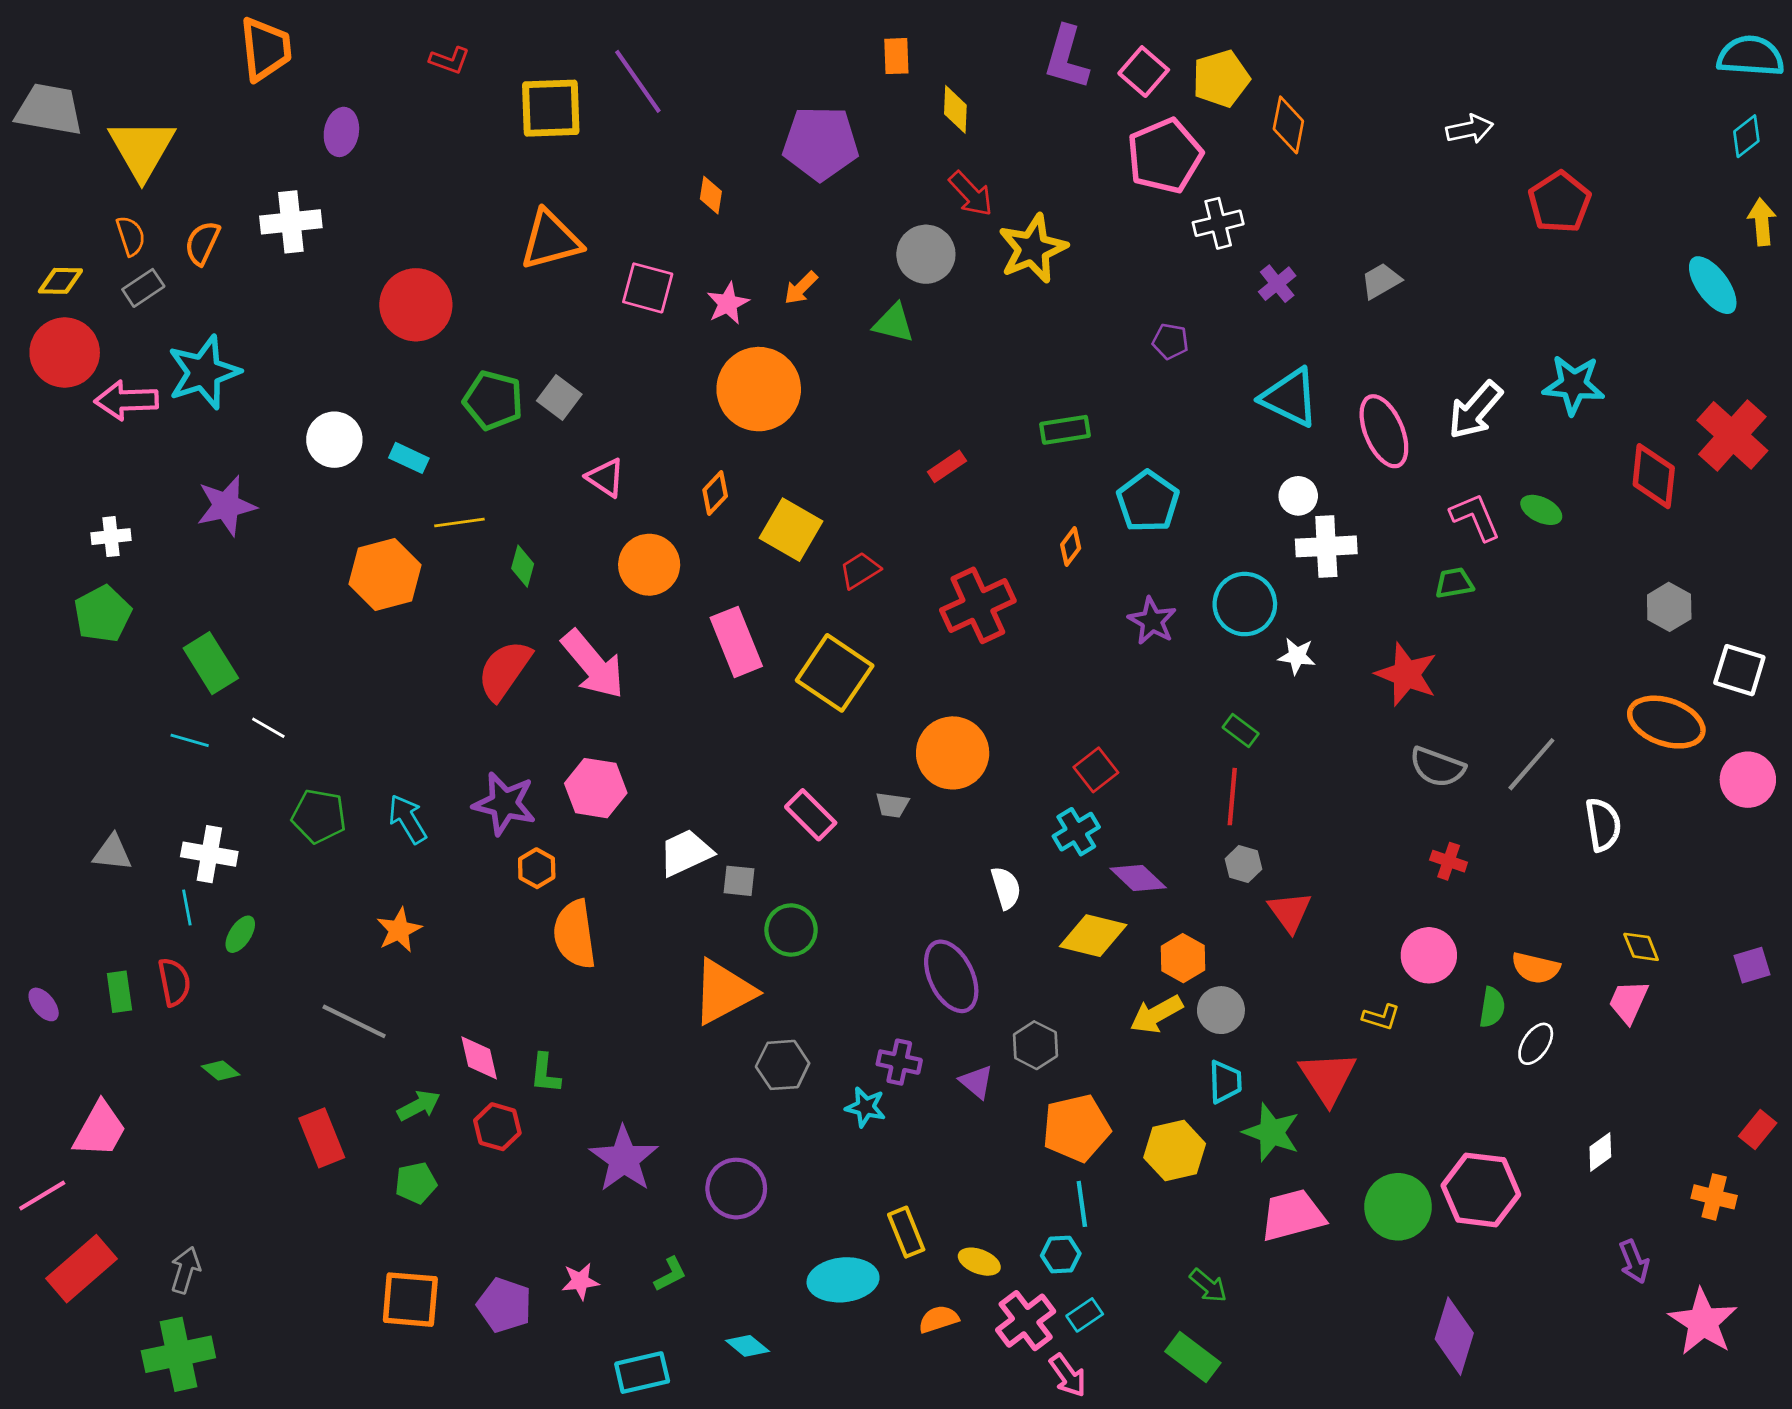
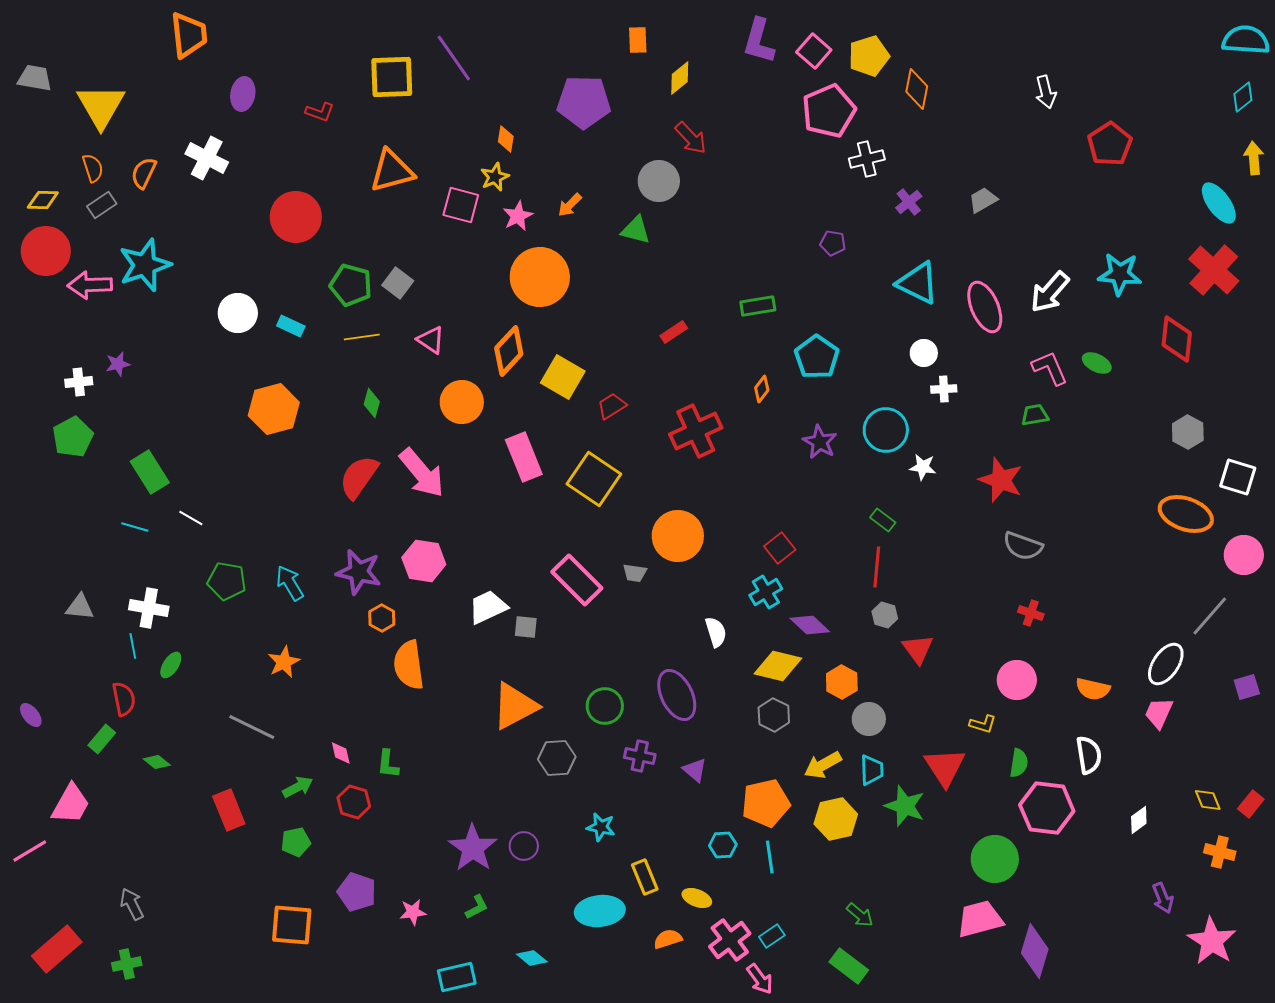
red L-shape: (450, 60) -> (320, 112), moved
gray trapezoid: (49, 109) -> (35, 78), size x0.7
yellow diamond: (955, 109) -> (680, 78), turned 48
white arrow: (1470, 129) -> (1046, 92), turned 88
white cross: (291, 222) -> (207, 158), turned 33
yellow star: (1033, 249) -> (495, 177), moved, size x0.6
red cross: (1732, 435) -> (1214, 270), moved
orange diamond: (715, 493) -> (509, 351), size x1.6
purple star: (226, 506) -> (118, 364), moved, size x0.6
yellow line: (459, 523) -> (362, 337), moved
white cross: (1326, 546) -> (944, 389), size x0.6
gray line: (1531, 764) -> (1210, 616), moved
pink rectangle: (811, 815) -> (577, 580), size x1.4
white semicircle: (1603, 825) -> (1089, 755), moved
green circle: (791, 930) -> (605, 706), moved
yellow diamond: (1641, 947) -> (1208, 800), moved
green rectangle: (119, 992) -> (102, 739), moved, turned 48
green semicircle: (1492, 1007) -> (1019, 763), moved
yellow arrow: (1156, 1014) -> (823, 765), moved
white ellipse: (1536, 1044) -> (1166, 664), moved, size x1.4
gray hexagon: (1035, 1045) -> (774, 715), moved
pink diamond: (479, 1058) -> (341, 753), size x0.7
cyan star: (865, 1107) -> (601, 827), moved
purple star: (624, 1159) -> (473, 848), moved
purple circle: (736, 1189) -> (524, 846), size x0.7
pink hexagon: (1481, 1190) -> (1047, 808), moved
pink trapezoid: (1293, 1215) -> (980, 919), moved
cyan hexagon: (1061, 1255) -> (723, 845), moved
red rectangle: (81, 1269) -> (57, 949), moved
gray arrow: (185, 1270) -> (132, 904), turned -44
purple pentagon: (504, 1305) -> (357, 892), moved
green cross: (178, 1354) -> (127, 964), size x0.6

